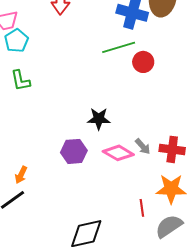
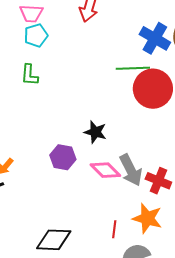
red circle: (143, 62) -> (153, 89), size x1.8
gray arrow: (143, 146) -> (131, 170), size x1.8

